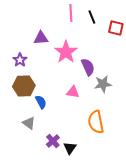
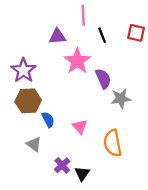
black line: (92, 17) -> (102, 35), moved
purple triangle: (41, 38) -> (57, 36), moved
purple star: (20, 60) -> (23, 70), size x1.5
pink triangle: (73, 92) -> (80, 127), moved, turned 40

